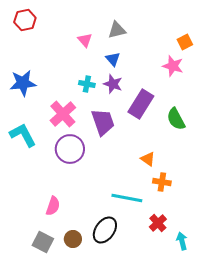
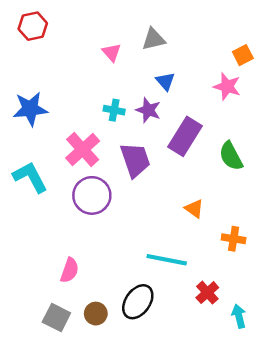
blue triangle: (113, 59) -> (165, 81), moved
orange cross: (162, 182) -> (234, 239), moved

